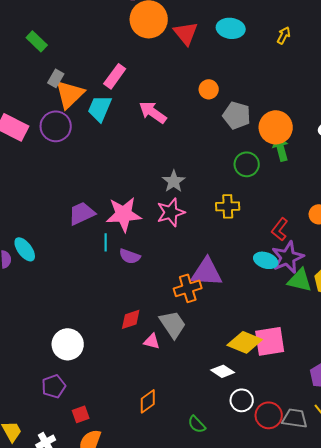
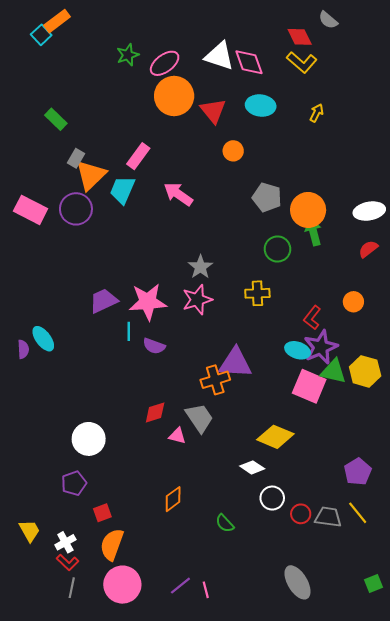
orange circle: (209, 89) -> (233, 151), moved
pink square: (270, 341) -> (309, 386), moved, turned 32
red circle: (269, 415) -> (301, 514), size x0.7

